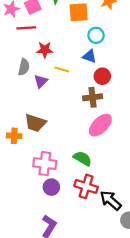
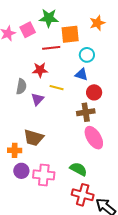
red line: (26, 28) -> (51, 48), moved
pink ellipse: (100, 125) -> (94, 138), turned -75
purple circle: (51, 187) -> (21, 171), moved

